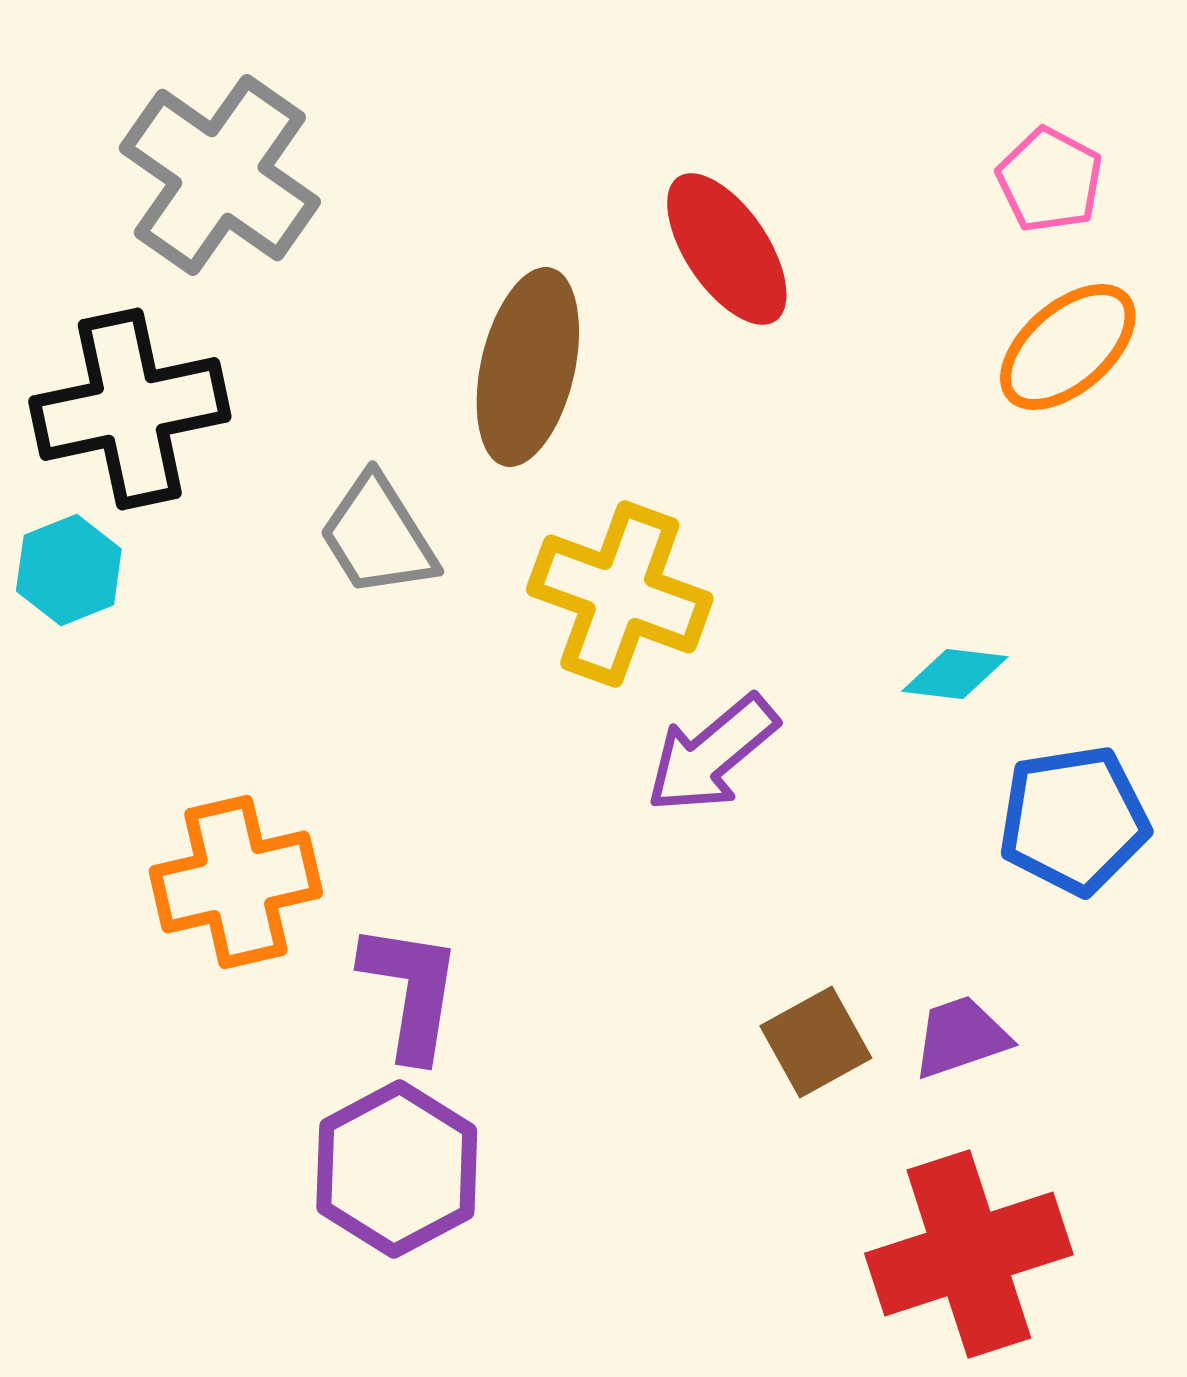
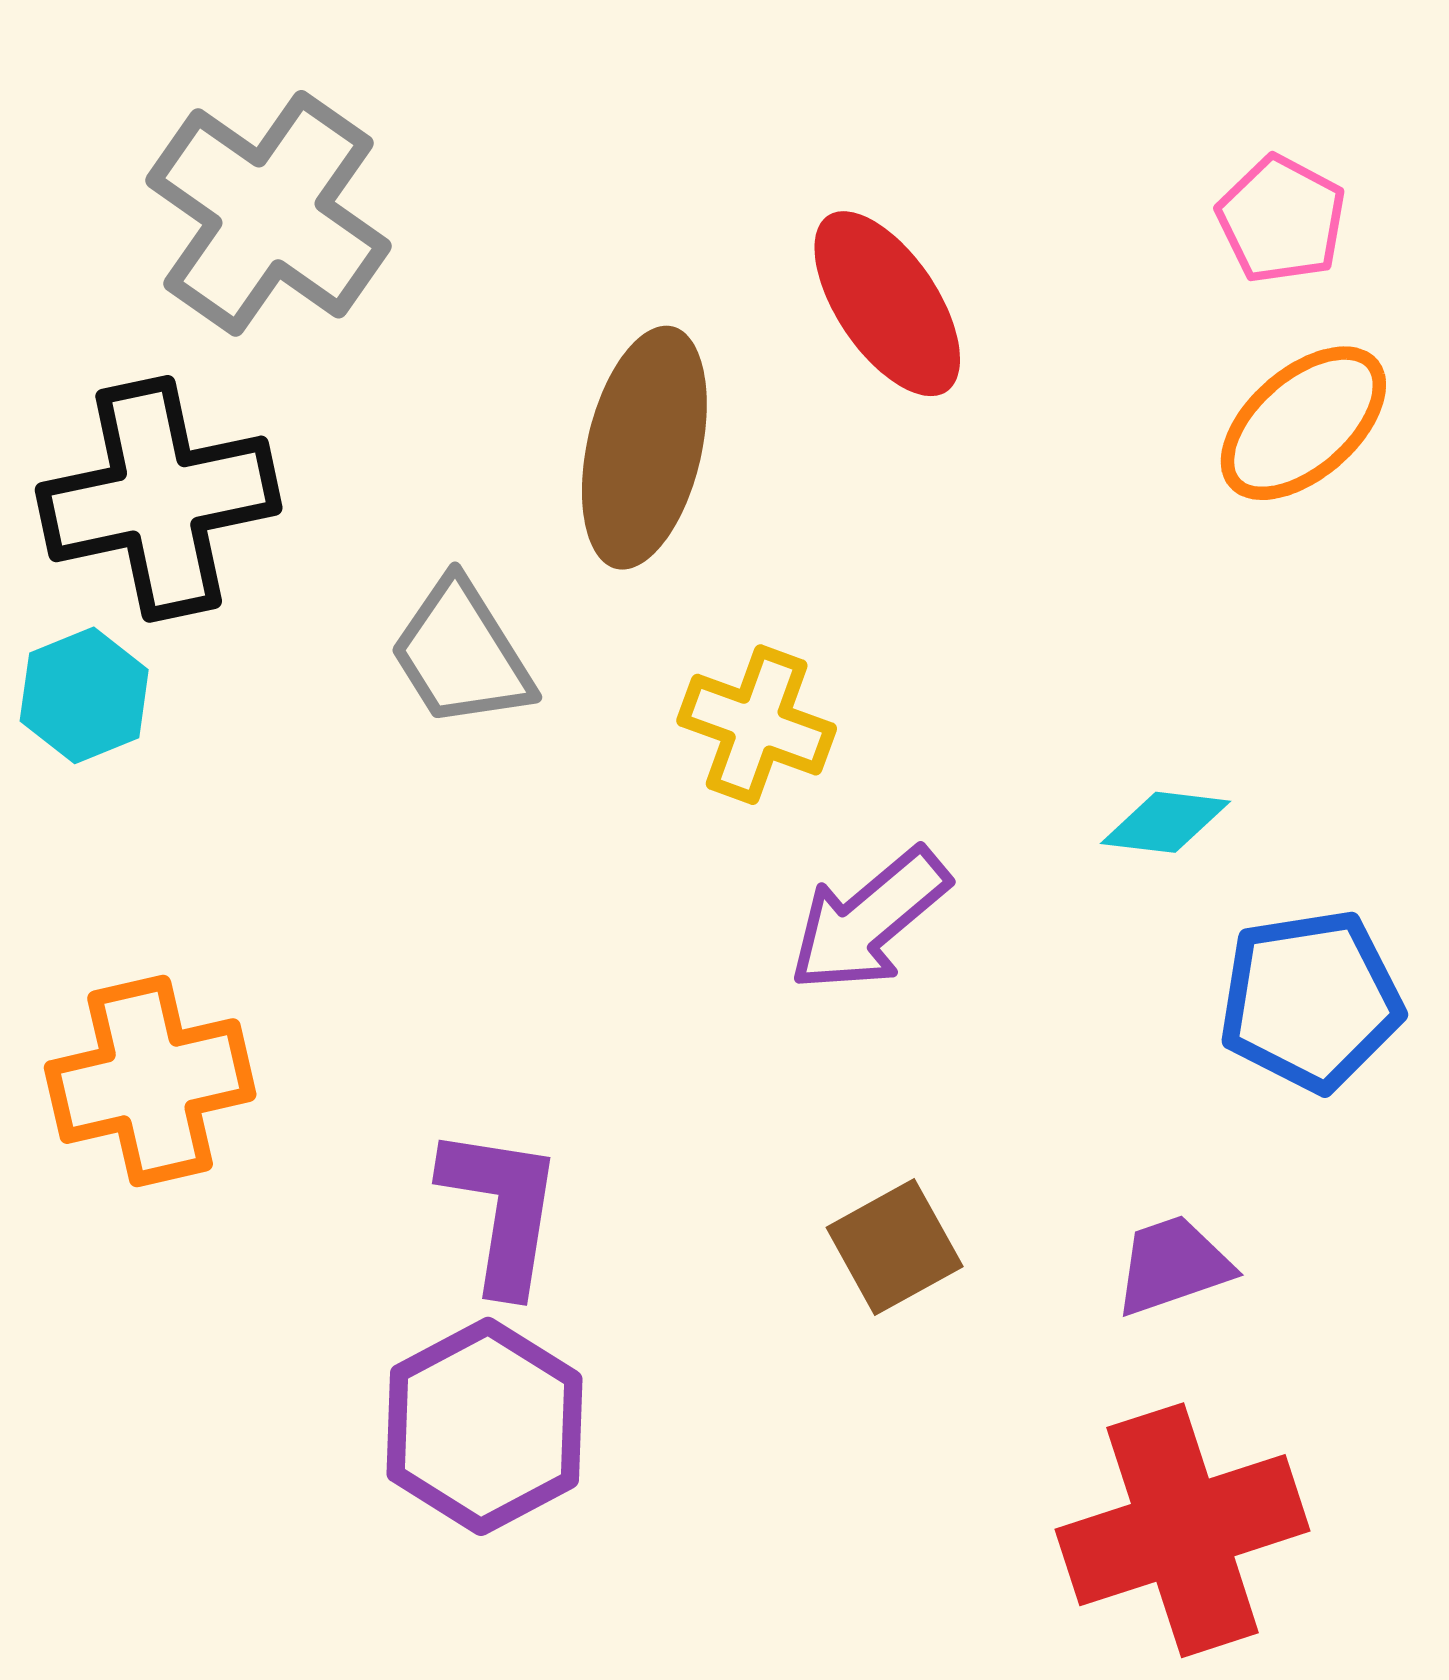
yellow cross: (620, 594) -> (757, 725), size x0.7
orange cross: (236, 882) -> (150, 1081), moved
brown square: (816, 1042) -> (895, 1247), moved

